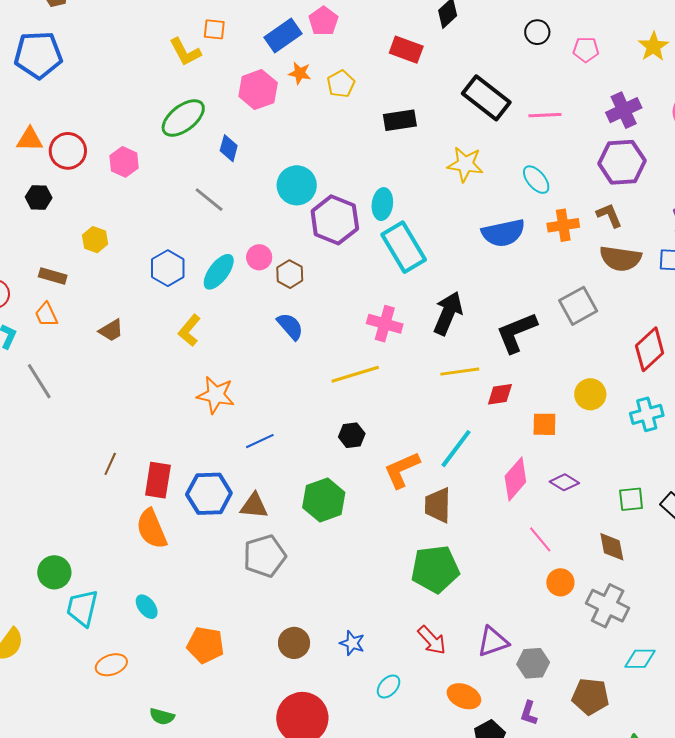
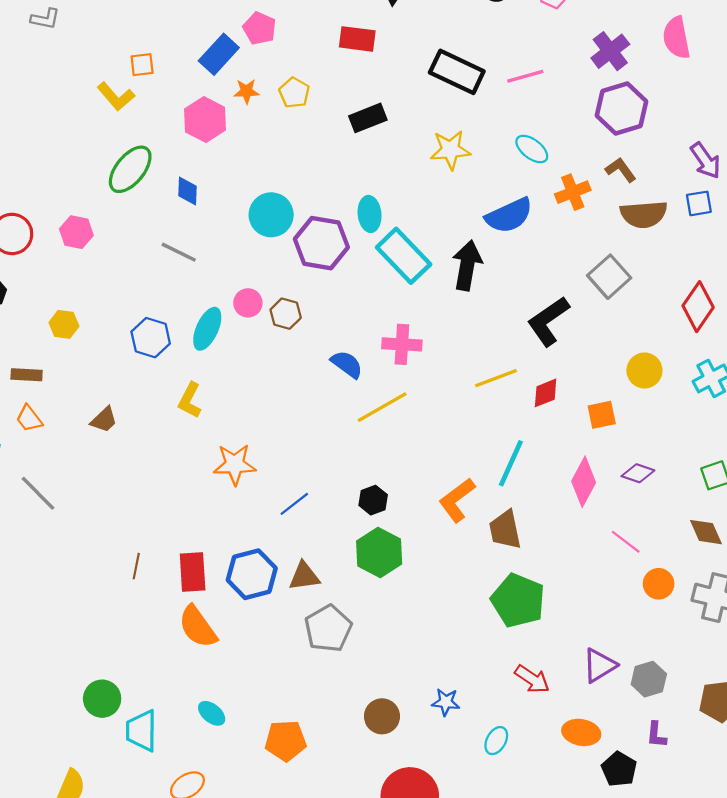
black arrow: (448, 313) -> (467, 265), moved
blue semicircle: (290, 326) -> (347, 364), moved
black hexagon: (352, 435) -> (373, 500), moved
green pentagon: (435, 569) -> (518, 601), turned -30

